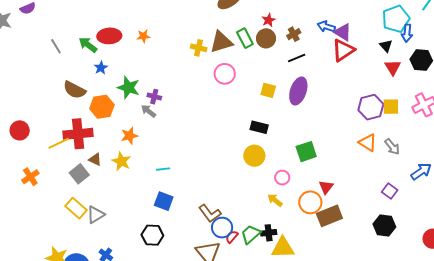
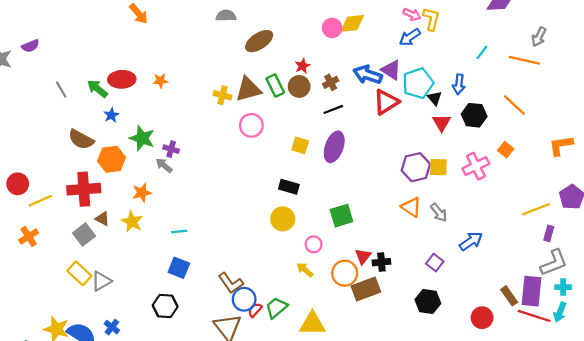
cyan pentagon: (396, 19) -> (418, 83), moved
blue arrow: (326, 27) -> (368, 75), size x1.4
purple triangle: (343, 32) -> (391, 70), moved
yellow line: (59, 143) -> (40, 201), moved
black cross: (269, 233) -> (381, 262), moved

